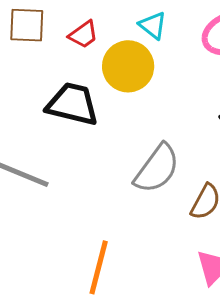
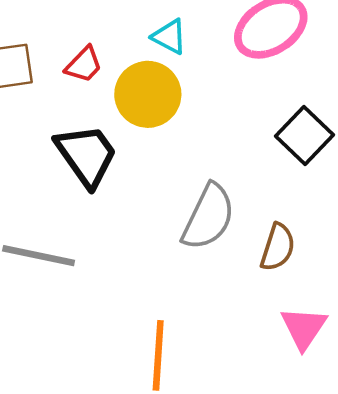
black trapezoid: (72, 104) -> (86, 155), turned 52

